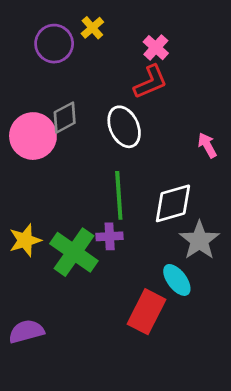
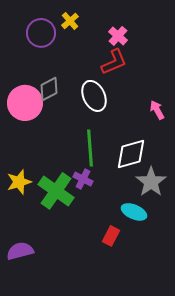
purple cross: (110, 236) -> (83, 179), turned 30
cyan ellipse: (177, 280) -> (134, 212), turned -30
red rectangle: (147, 312) -> (111, 236), size x0.6

